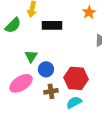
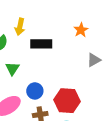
green triangle: (31, 56) -> (12, 68), moved

